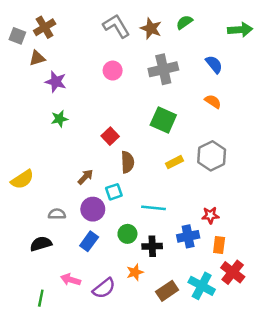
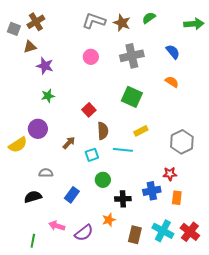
gray L-shape: (116, 26) -> (94, 21), turned -40
gray hexagon: (212, 156) -> (182, 142), moved
cyan line: (153, 208) -> (123, 150), moved
purple circle: (93, 209) -> (38, 129), moved
green circle: (127, 234) -> (103, 180), moved
red cross: (233, 272) -> (190, 232), moved
brown rectangle: (167, 291) -> (135, 235), turned -42

